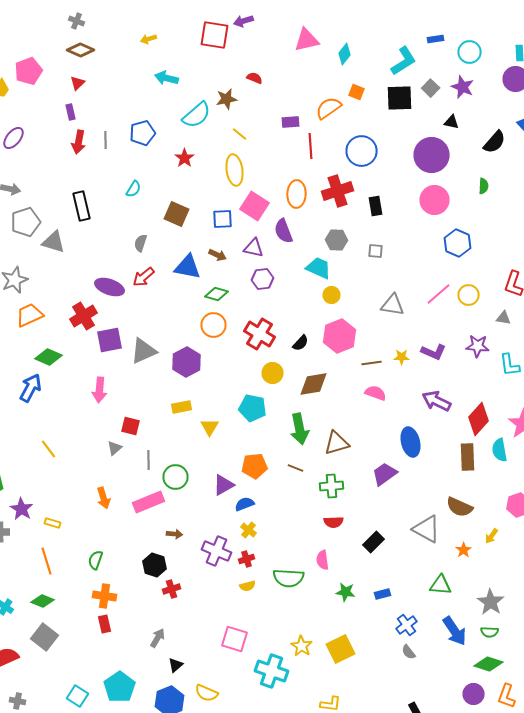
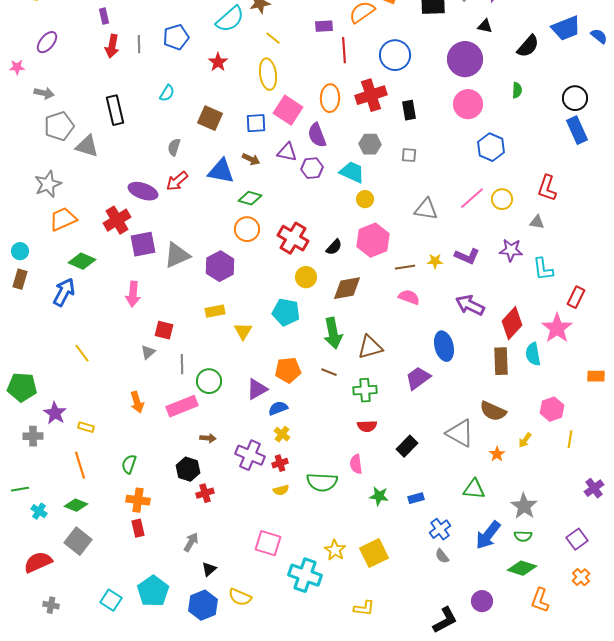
purple hexagon: (262, 279) -> (312, 168), moved
blue arrow: (454, 631) -> (488, 535), turned 72
purple circle: (474, 694) -> (482, 601), moved

